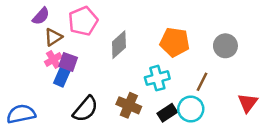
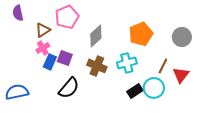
purple semicircle: (41, 16) -> (18, 13), moved, turned 126
orange pentagon: (175, 42) -> (141, 34), turned -30
purple square: (68, 62) -> (65, 58), moved
red triangle: (248, 103) -> (181, 75), moved
brown cross: (129, 105) -> (97, 66), moved

